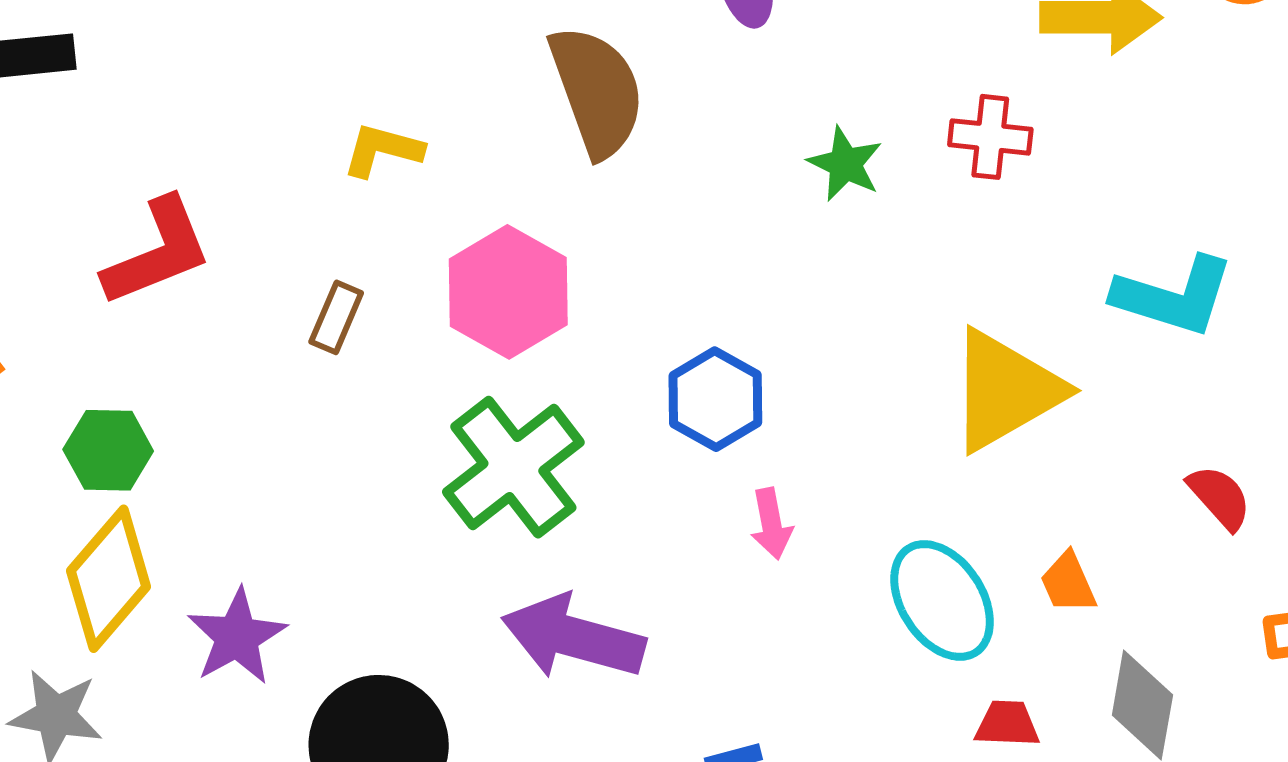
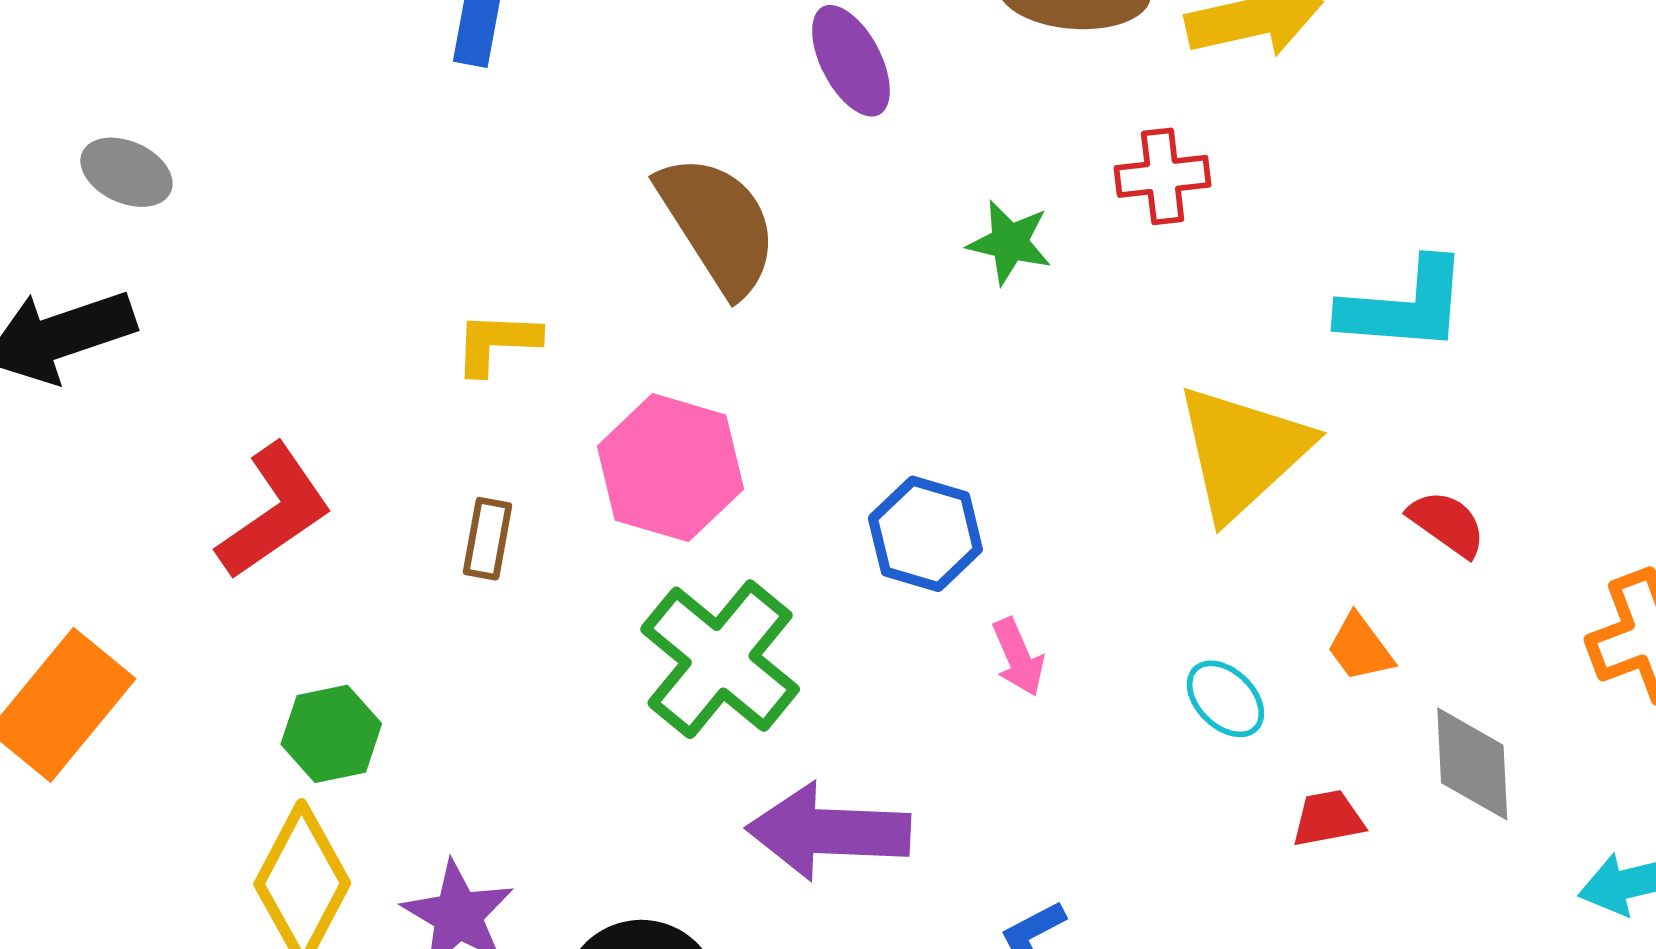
green hexagon: (108, 450) -> (331, 734), moved
red semicircle: (1220, 497) -> (1447, 523), moved
cyan ellipse: (942, 600) -> (1225, 699), size x0.6

